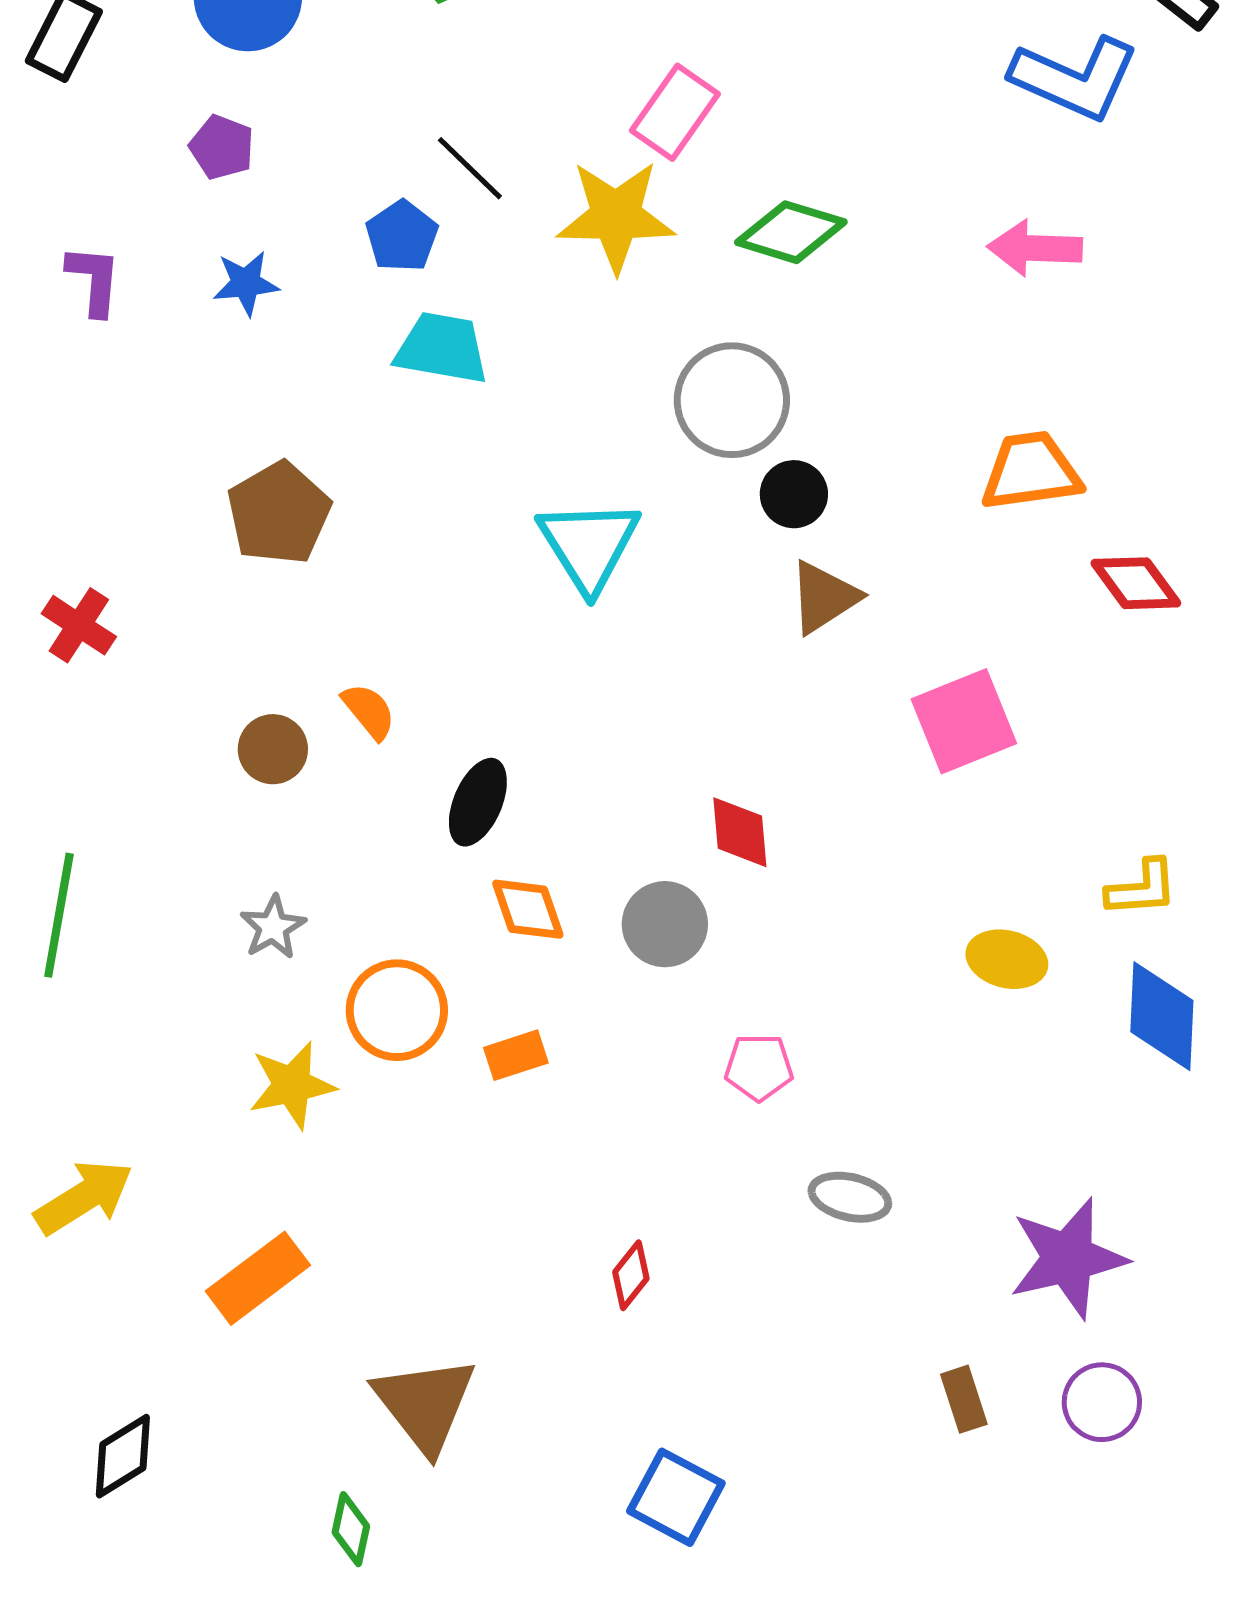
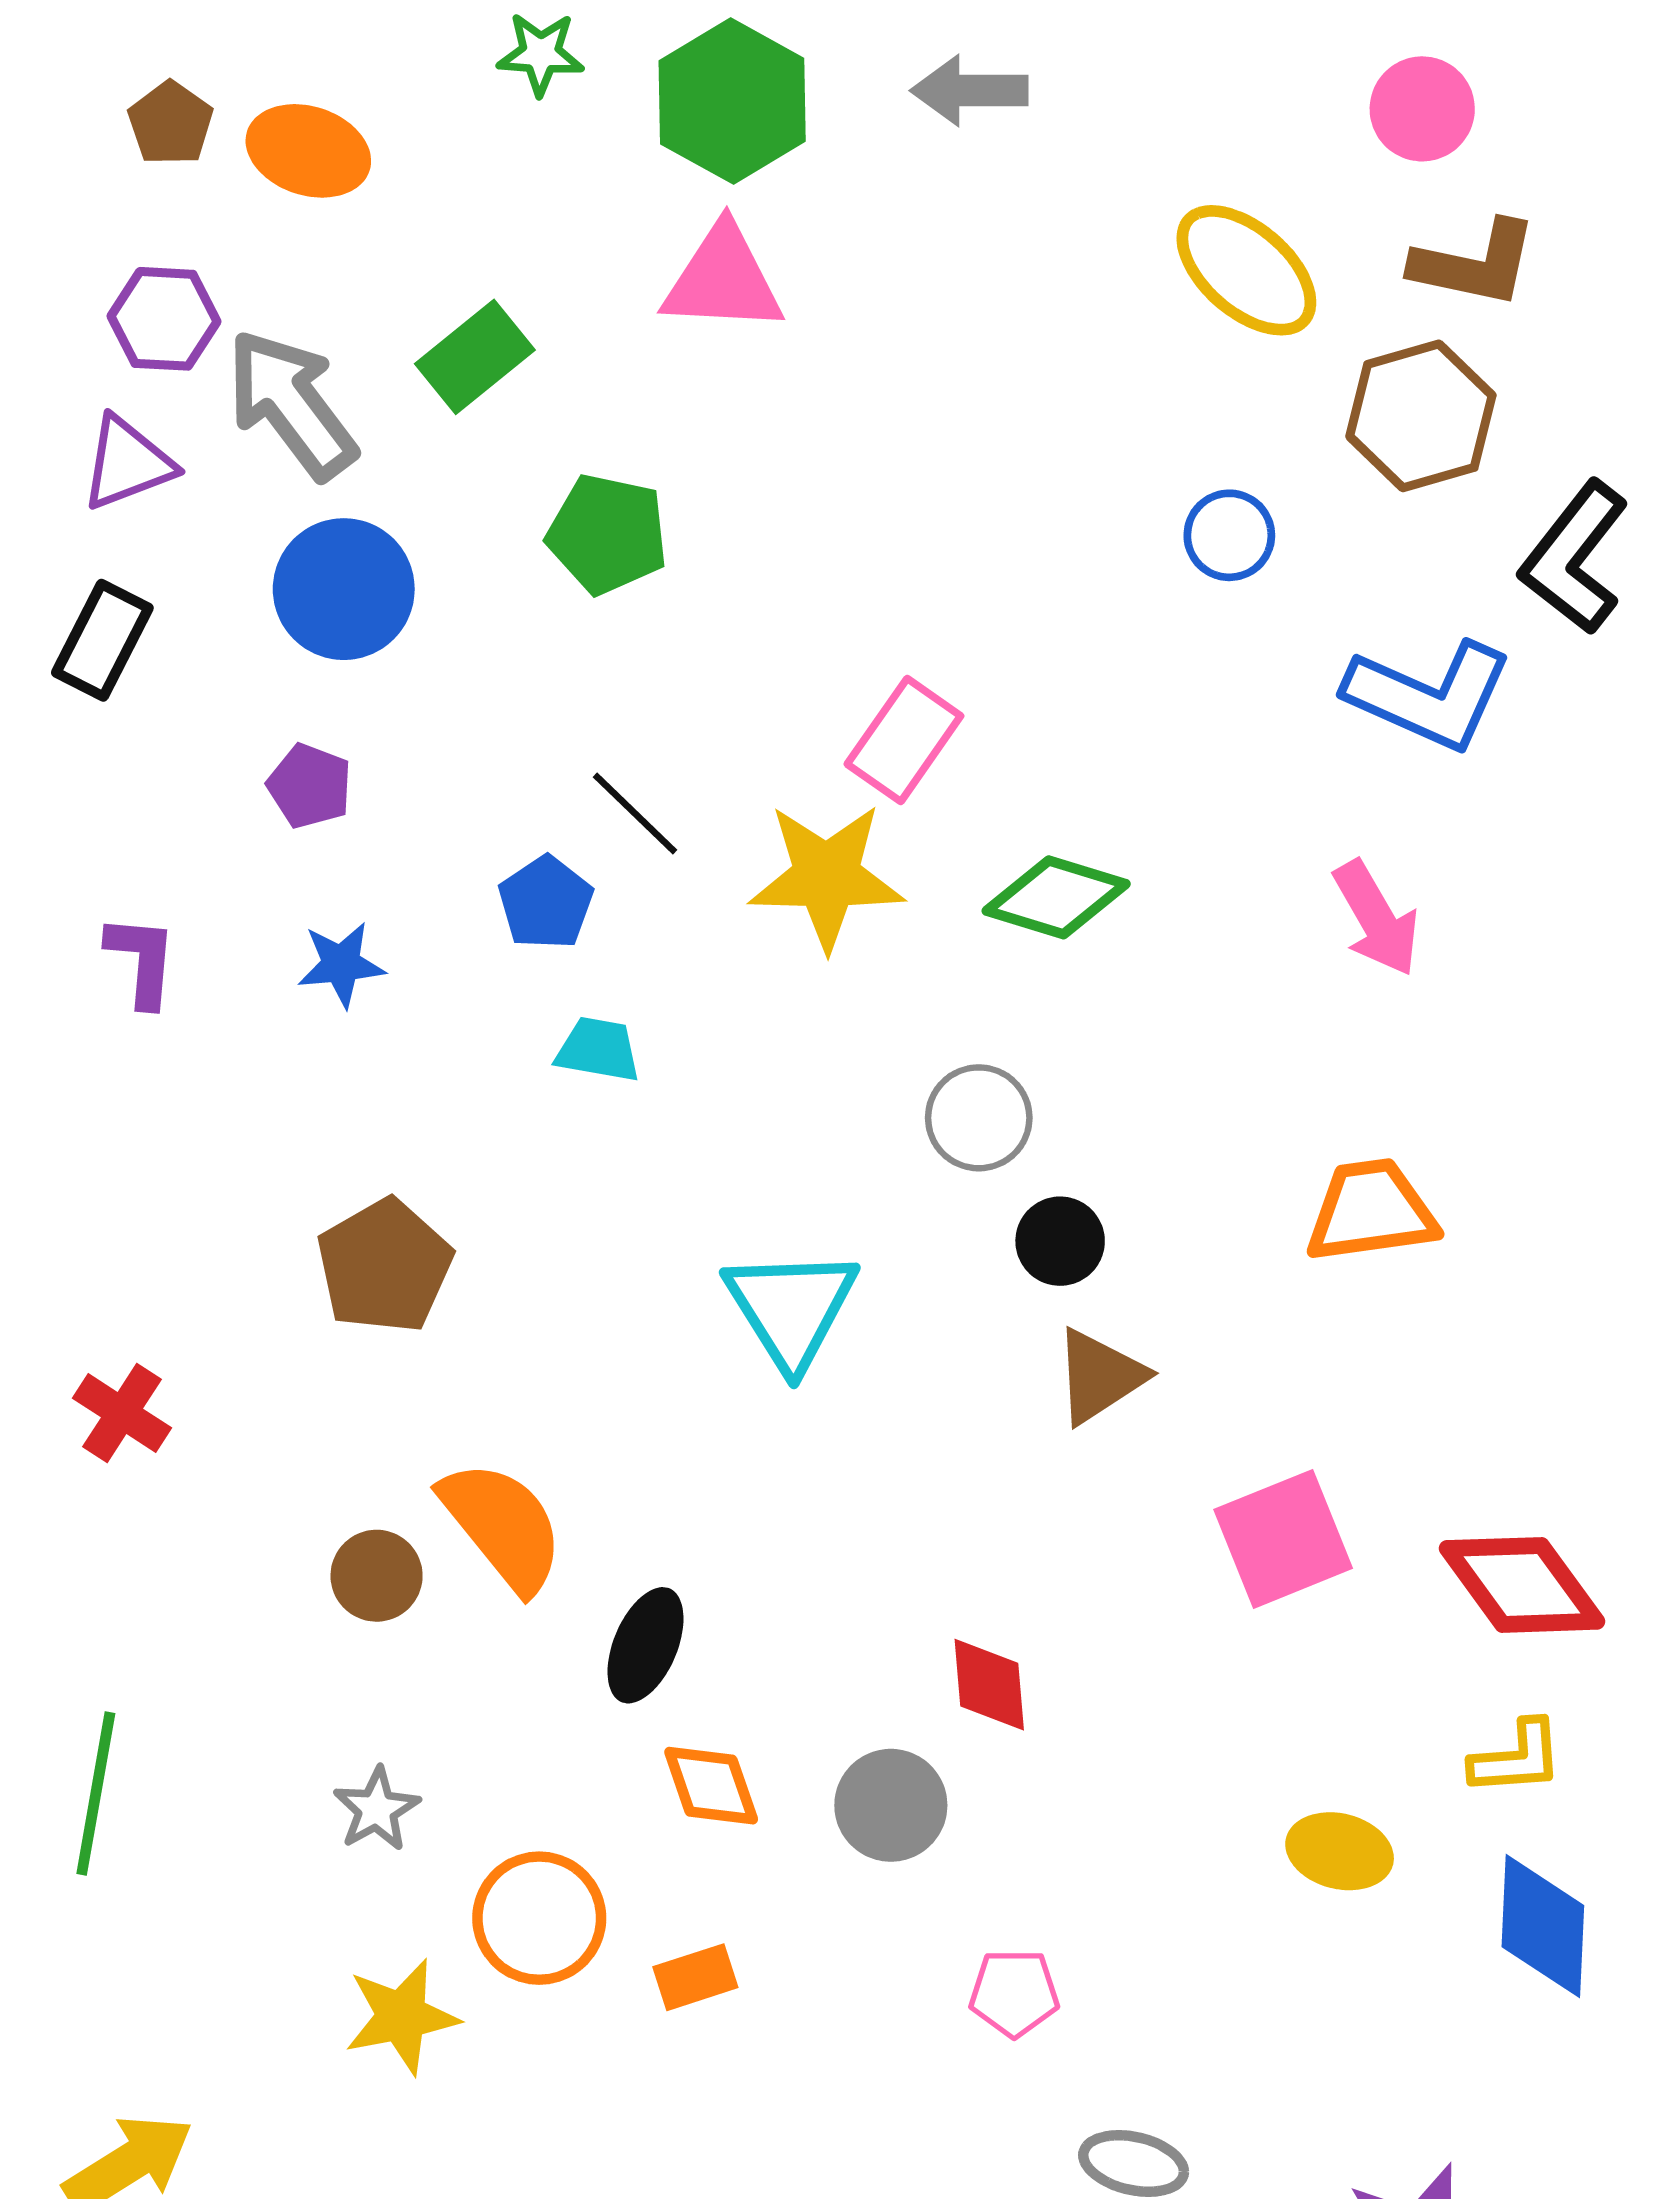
pink arrow: (1035, 248) -> (1376, 918), turned -122
cyan trapezoid: (442, 348) -> (598, 1050), size x0.7
gray circle: (732, 400) -> (979, 1118), size x0.7
red diamond: (1136, 583) -> (1522, 1585), moved, size x1.4
orange semicircle: (369, 711) -> (502, 1526), size x1.8

